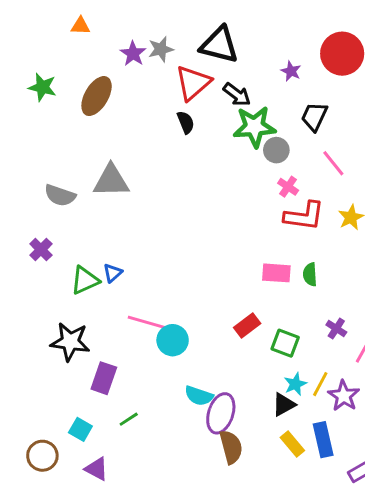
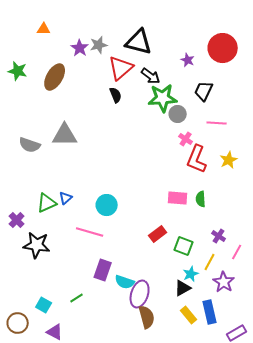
pink line: (333, 163) -> (217, 123), turned -48
red L-shape: (304, 216) -> (197, 159), turned 104
purple cross: (41, 250) -> (17, 220), moved
cyan circle: (173, 340) -> (107, 205), moved
purple rectangle: (104, 378) -> (103, 270), moved
yellow line: (320, 384) -> (210, 262), moved

